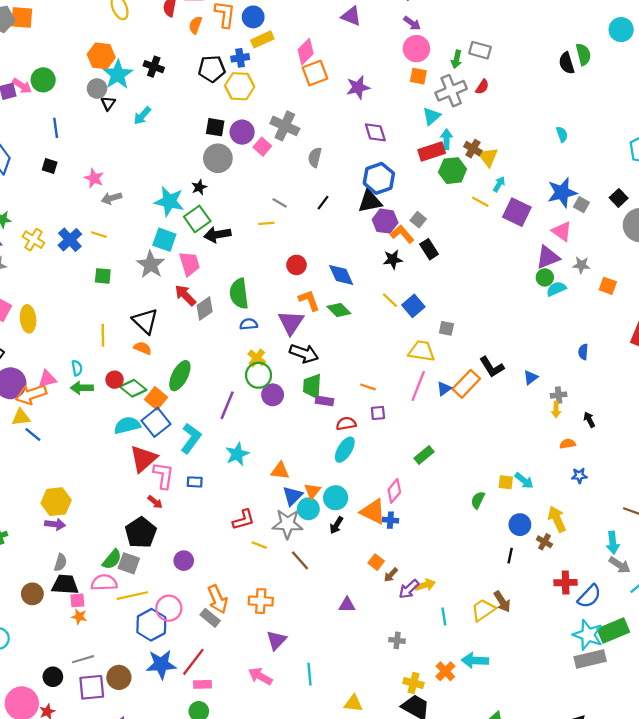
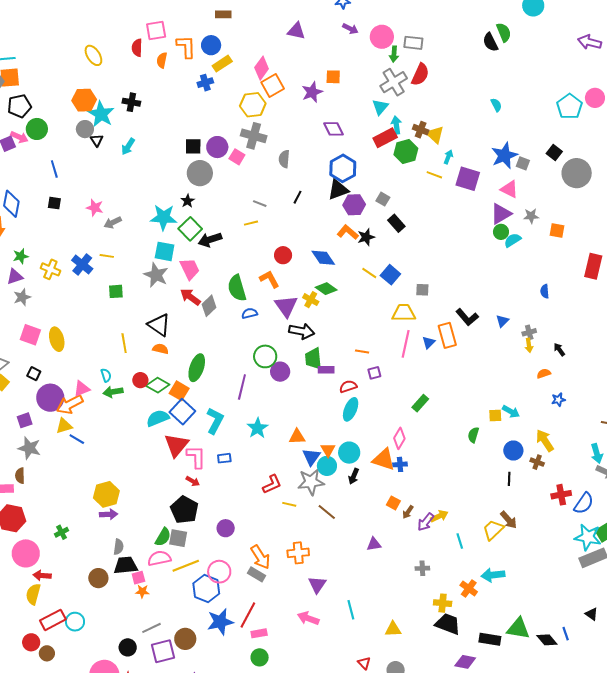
pink circle: (416, 49) -> (382, 37), moved
black pentagon: (212, 69) -> (19, 106), moved
orange square: (418, 76) -> (333, 77), moved
yellow hexagon: (240, 86) -> (253, 105), moved
red semicircle: (482, 87) -> (420, 74), size x1.6
orange L-shape: (402, 234) -> (348, 232), moved
orange L-shape: (309, 300) -> (269, 279), moved
yellow cross: (257, 358) -> (311, 300), moved
orange rectangle: (466, 384) -> (447, 335), turned -50

